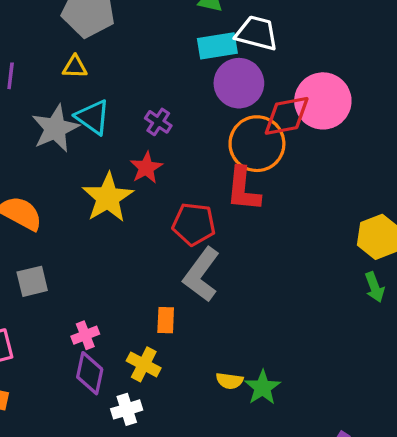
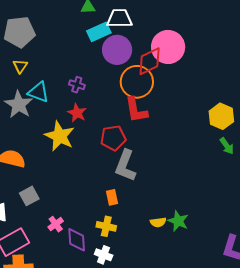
yellow triangle: (75, 67) -> (20, 66), turned -42
pink cross: (85, 335) -> (56, 224), moved
white cross: (127, 409) -> (104, 255), turned -36

